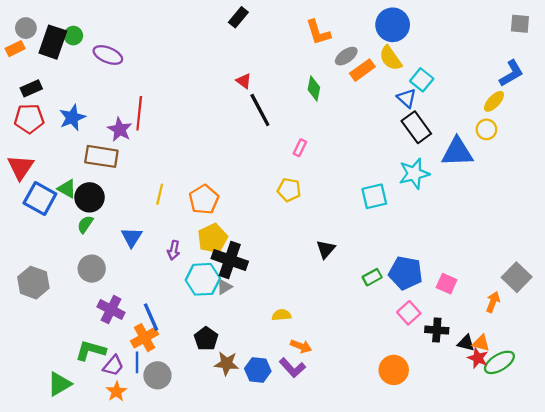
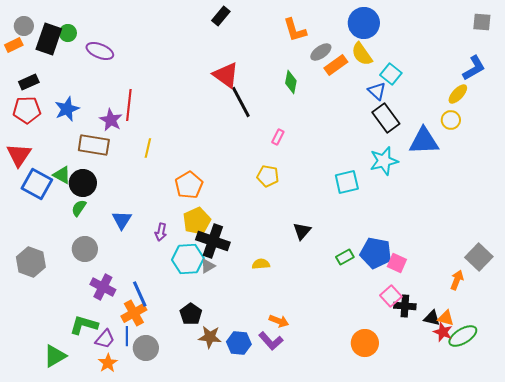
red triangle: (244, 81) -> (226, 75), size x1.8
yellow line: (160, 194) -> (148, 148), moved
pink square: (447, 284) -> (397, 263), moved
pink square: (409, 313) -> (391, 296), moved
yellow semicircle: (282, 315) -> (261, 264), moved

